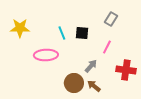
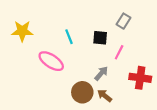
black square: (82, 33) -> (100, 38), moved
pink ellipse: (46, 55) -> (51, 61), turned 35

